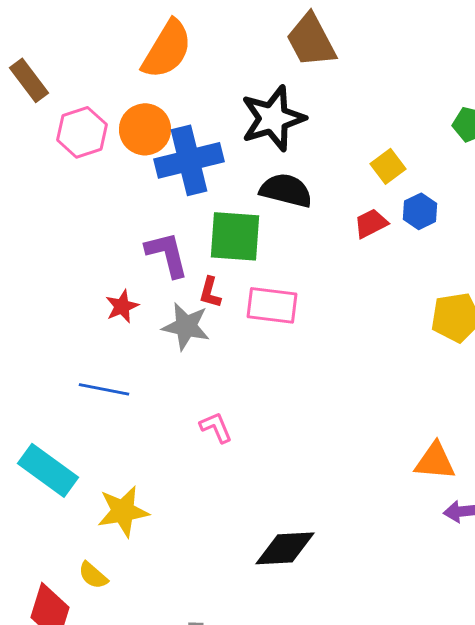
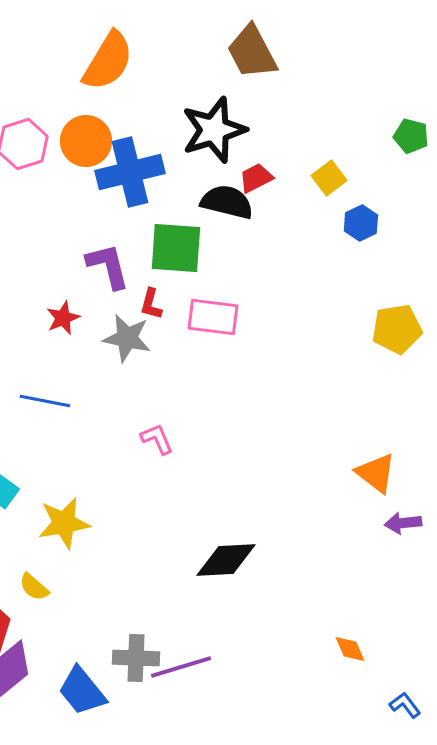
red trapezoid: (371, 223) -> (256, 178), moved
orange triangle: (435, 461) -> (376, 473), turned 33

